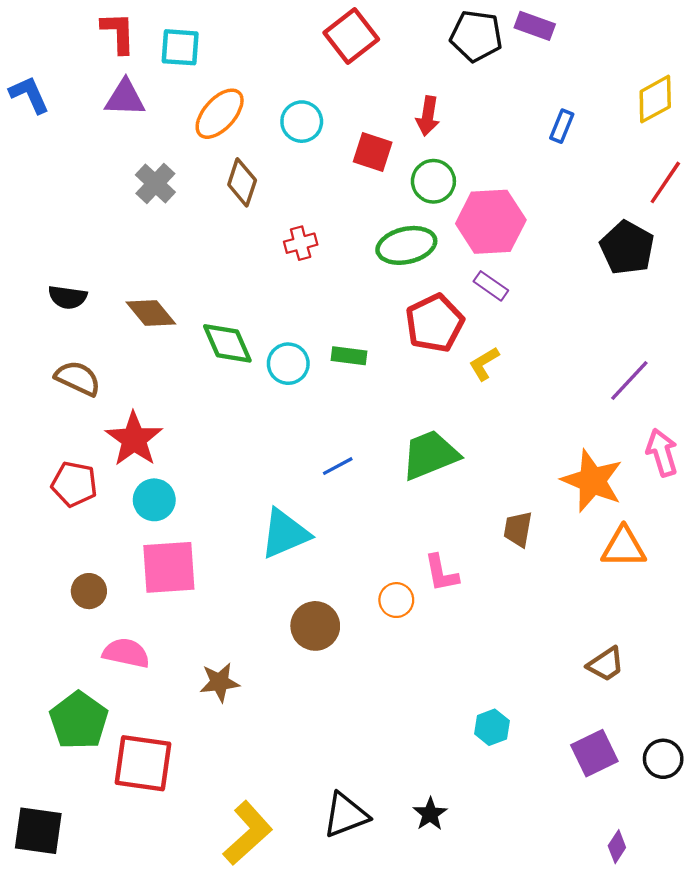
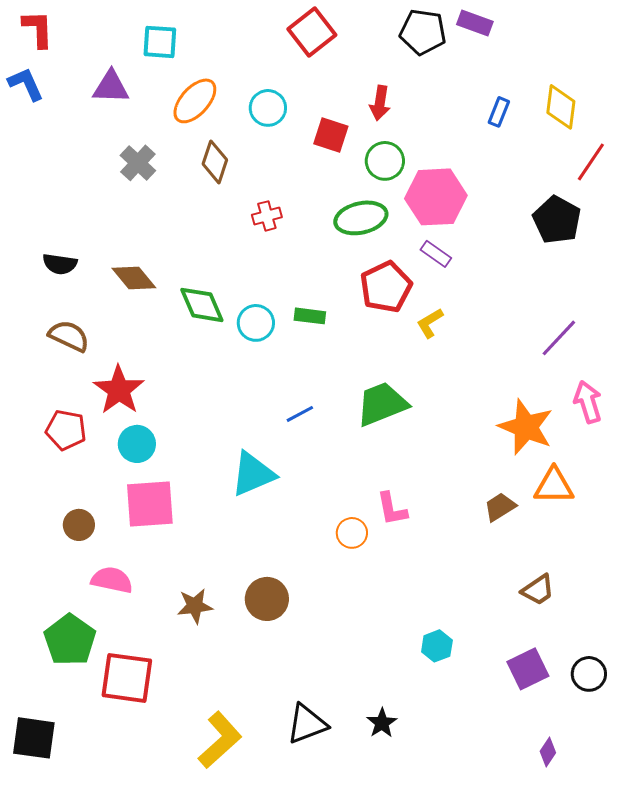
red L-shape: (118, 33) -> (38, 29), moved
yellow diamond: (655, 99) -> (561, 107), moved, turned -54
brown trapezoid: (518, 529) -> (500, 507), moved, turned 48
brown circle: (315, 626) -> (267, 599), moved

